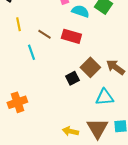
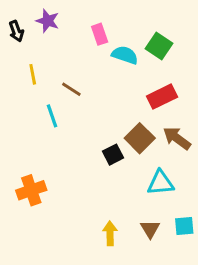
red rectangle: (71, 36) -> (162, 97), moved, turned -42
brown triangle: (97, 128) -> (150, 229), size x0.6
yellow arrow: (70, 131) -> (110, 233), turned 77

